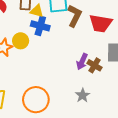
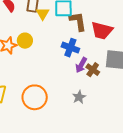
yellow triangle: (37, 11) -> (43, 14), turned 40
brown L-shape: (75, 16) -> (78, 21), turned -40
blue cross: (40, 26) -> (70, 48), moved

